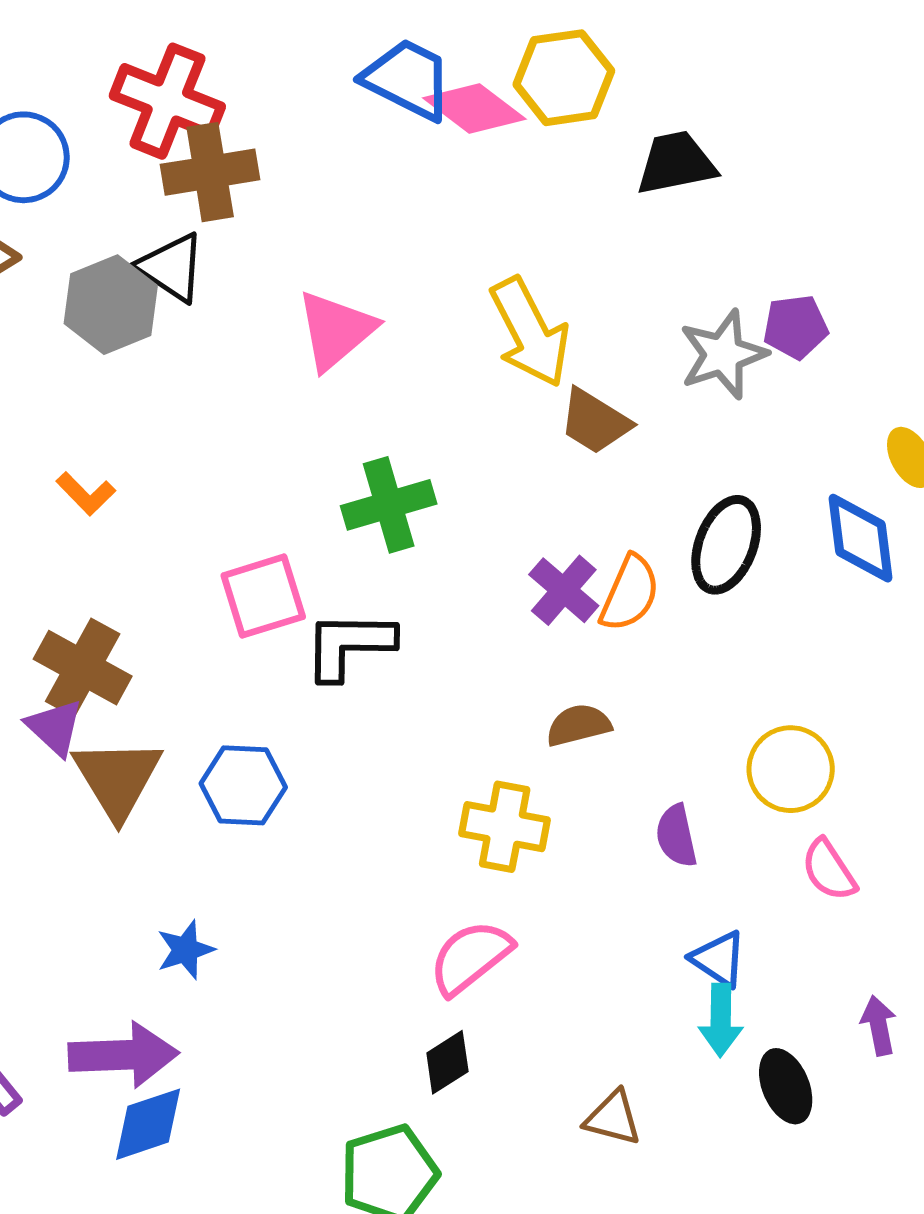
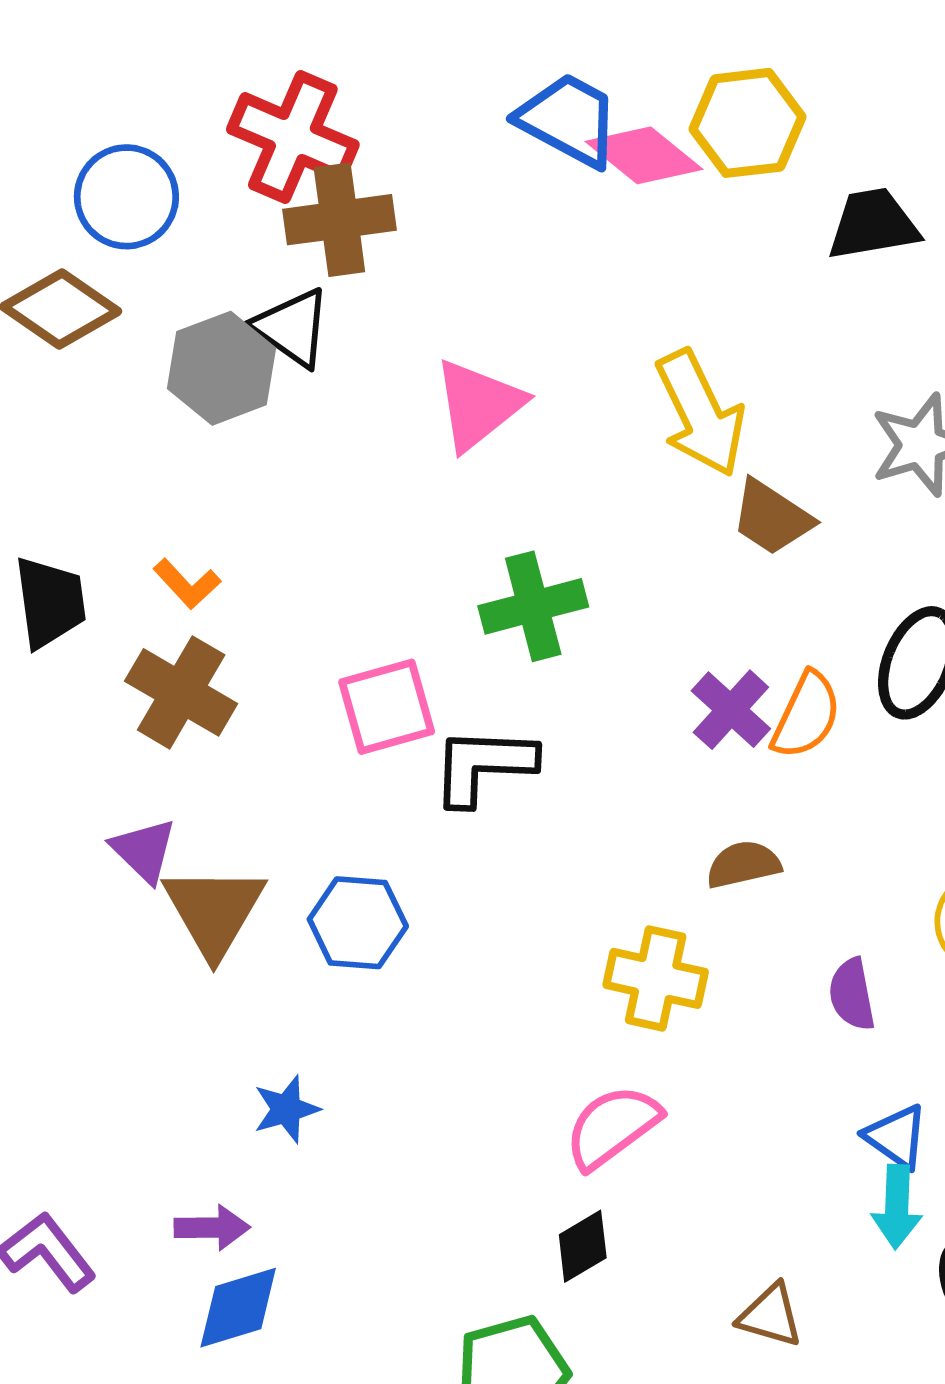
brown cross: (83, 668) -> (181, 692), moved
purple arrow: (123, 1055) -> (212, 1228), size x0.6

